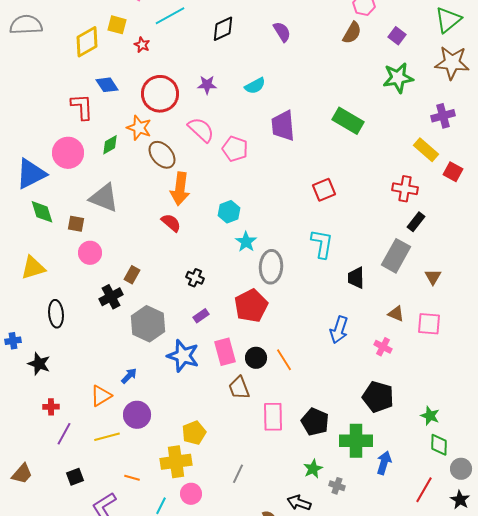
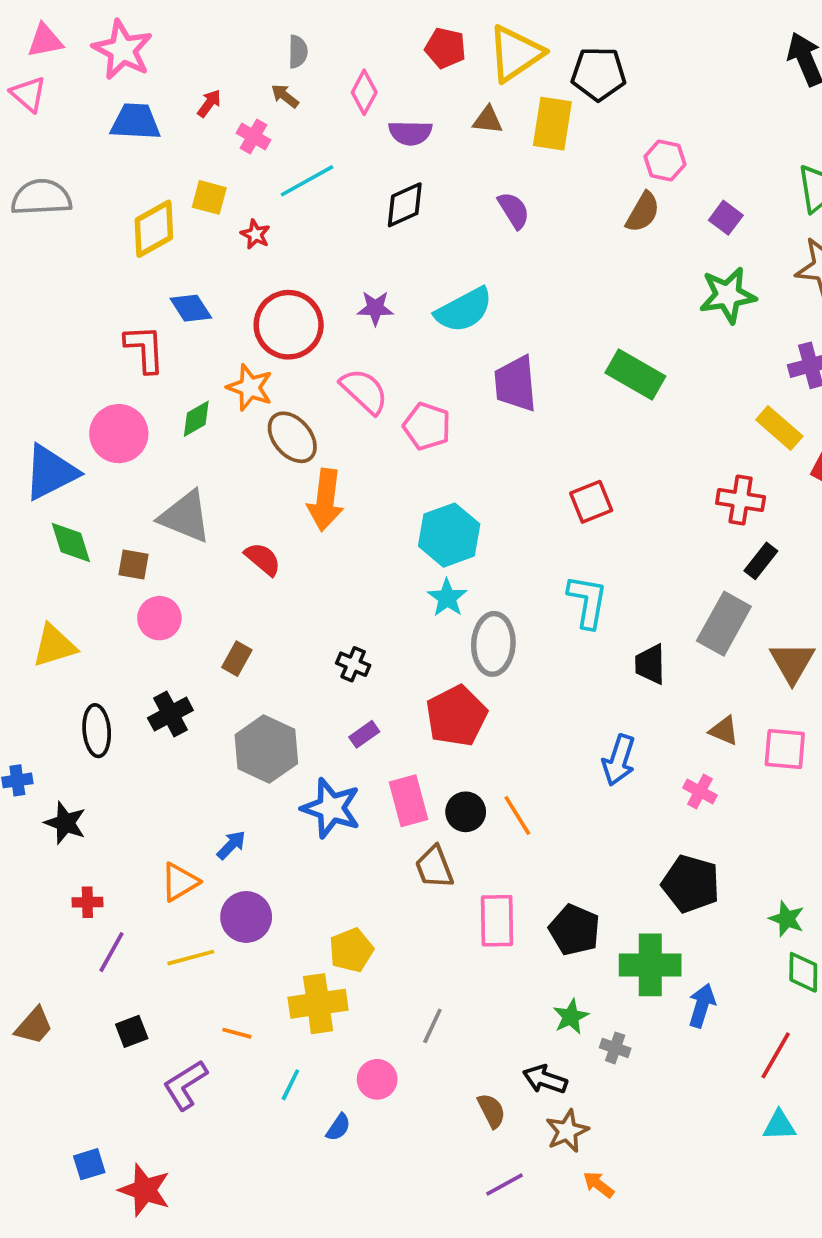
cyan semicircle: (255, 86) -> (464, 310), size x1.5
cyan hexagon: (229, 212) -> (449, 535), moved, size x1.5
red semicircle: (171, 223) -> (263, 559), moved
brown triangle: (433, 277) -> (792, 662), size x1.5
black cross: (111, 297) -> (170, 714), moved
pink circle: (191, 494) -> (377, 1079), moved

